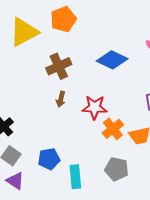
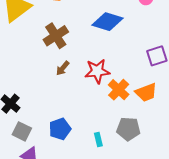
brown arrow: (61, 99) -> (63, 68), turned 35
cyan rectangle: (75, 177) -> (98, 139), moved, size x0.6

